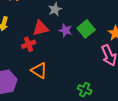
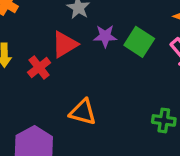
green square: (86, 29) -> (139, 42), moved
red cross: (29, 44) -> (39, 67), moved

